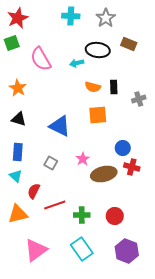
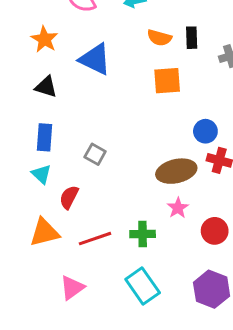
blue triangle: (60, 126) -> (95, 59), moved
pink star: (83, 159) -> (178, 208), moved
red line: (55, 205) -> (95, 239), moved
red circle: (115, 216) -> (215, 231), moved
pink triangle: (36, 250) -> (72, 288), size x0.7

